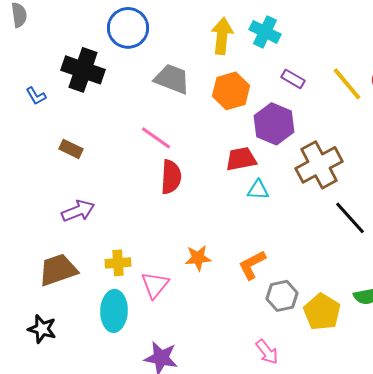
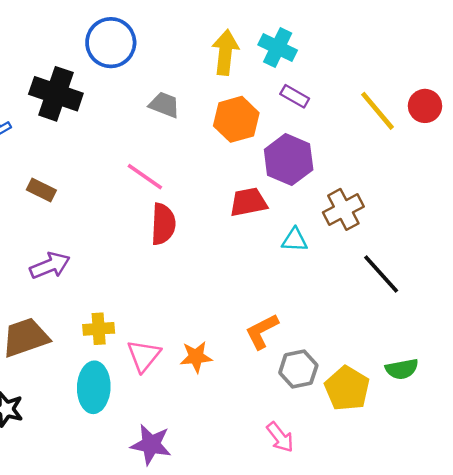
gray trapezoid: (172, 79) -> (164, 105), size x0.7
purple rectangle: (293, 79) -> (295, 96), moved
brown cross: (319, 165) -> (343, 209), size x0.7
cyan triangle: (258, 190) -> (295, 240), moved
orange star: (198, 258) -> (196, 357), moved

